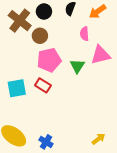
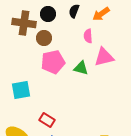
brown cross: (20, 21) -> (24, 23), turned -30
green triangle: (77, 66) -> (81, 68), turned -49
red rectangle: (43, 85) -> (47, 120), moved

